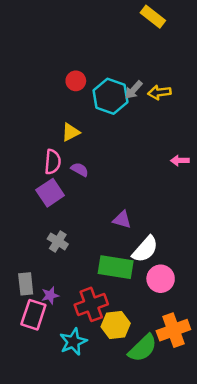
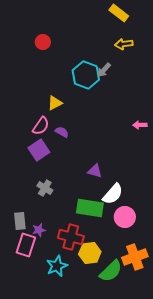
red circle: (76, 81) -> (43, 42), moved
yellow arrow: (159, 92) -> (124, 44), moved
pink semicircle: (53, 162) -> (41, 126), turned 30
red cross: (91, 304) -> (71, 237), turned 35

